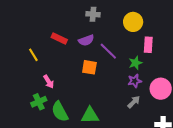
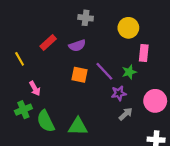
red rectangle: (59, 39) -> (48, 43), turned -70
purple line: (108, 51) -> (104, 71), moved
purple star: (135, 81) -> (119, 93), moved

